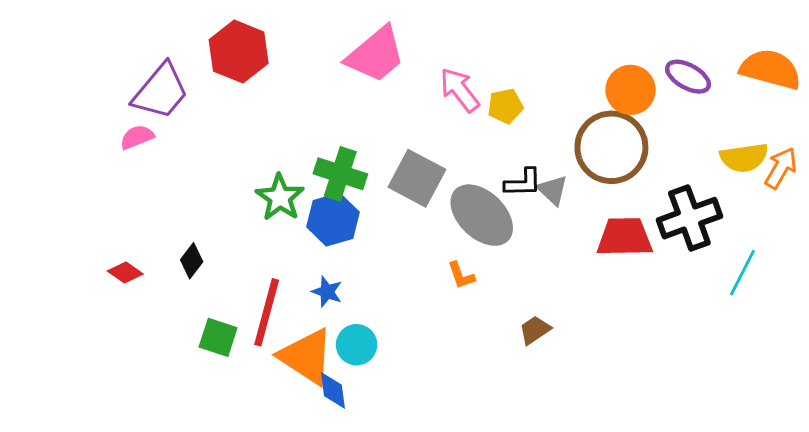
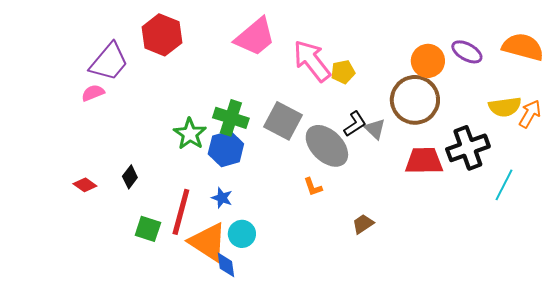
pink arrow: (460, 90) -> (312, 61), size x1.4
black L-shape: (523, 183) -> (355, 124), turned -32

